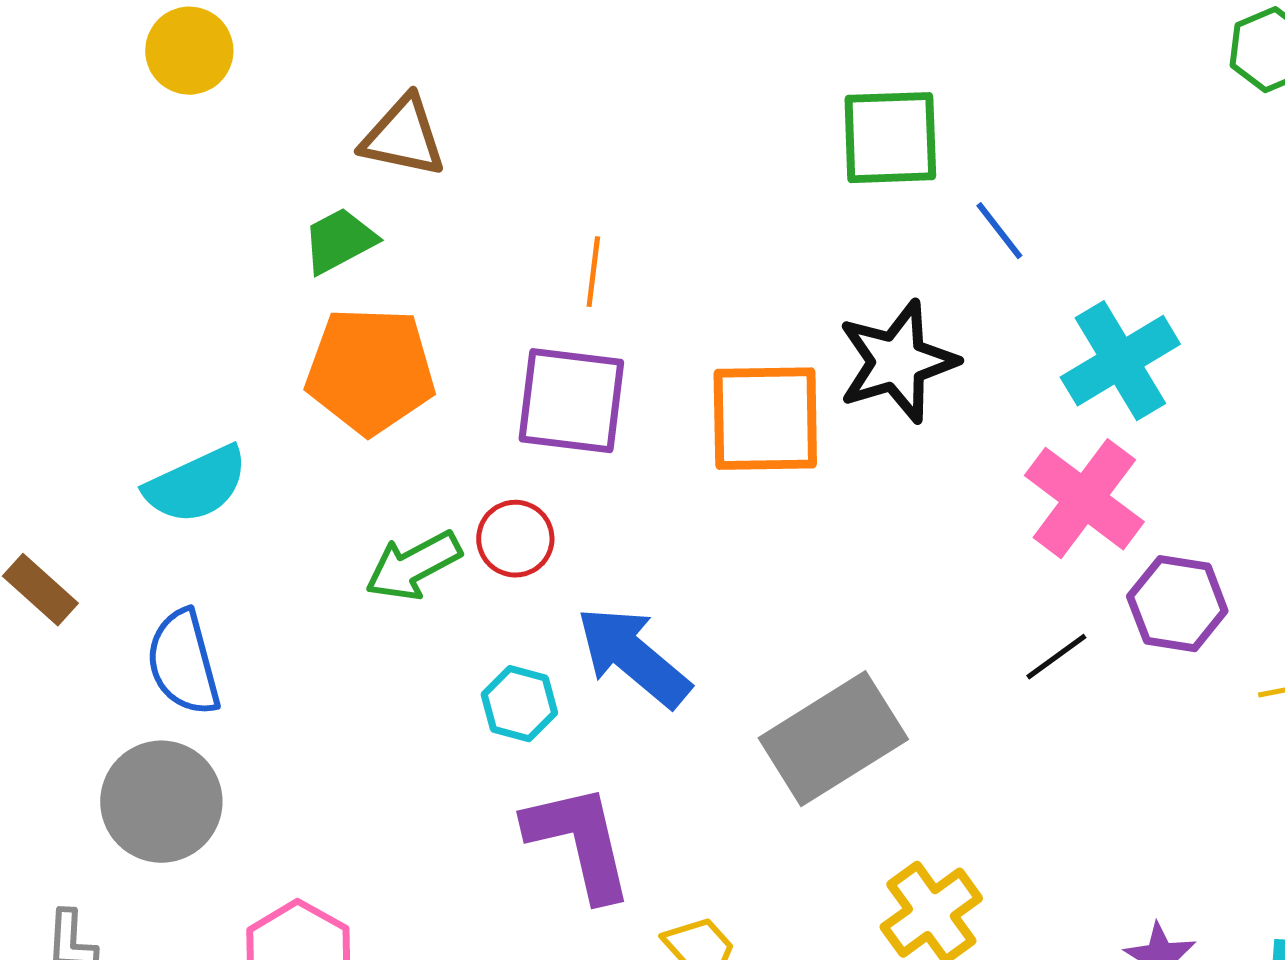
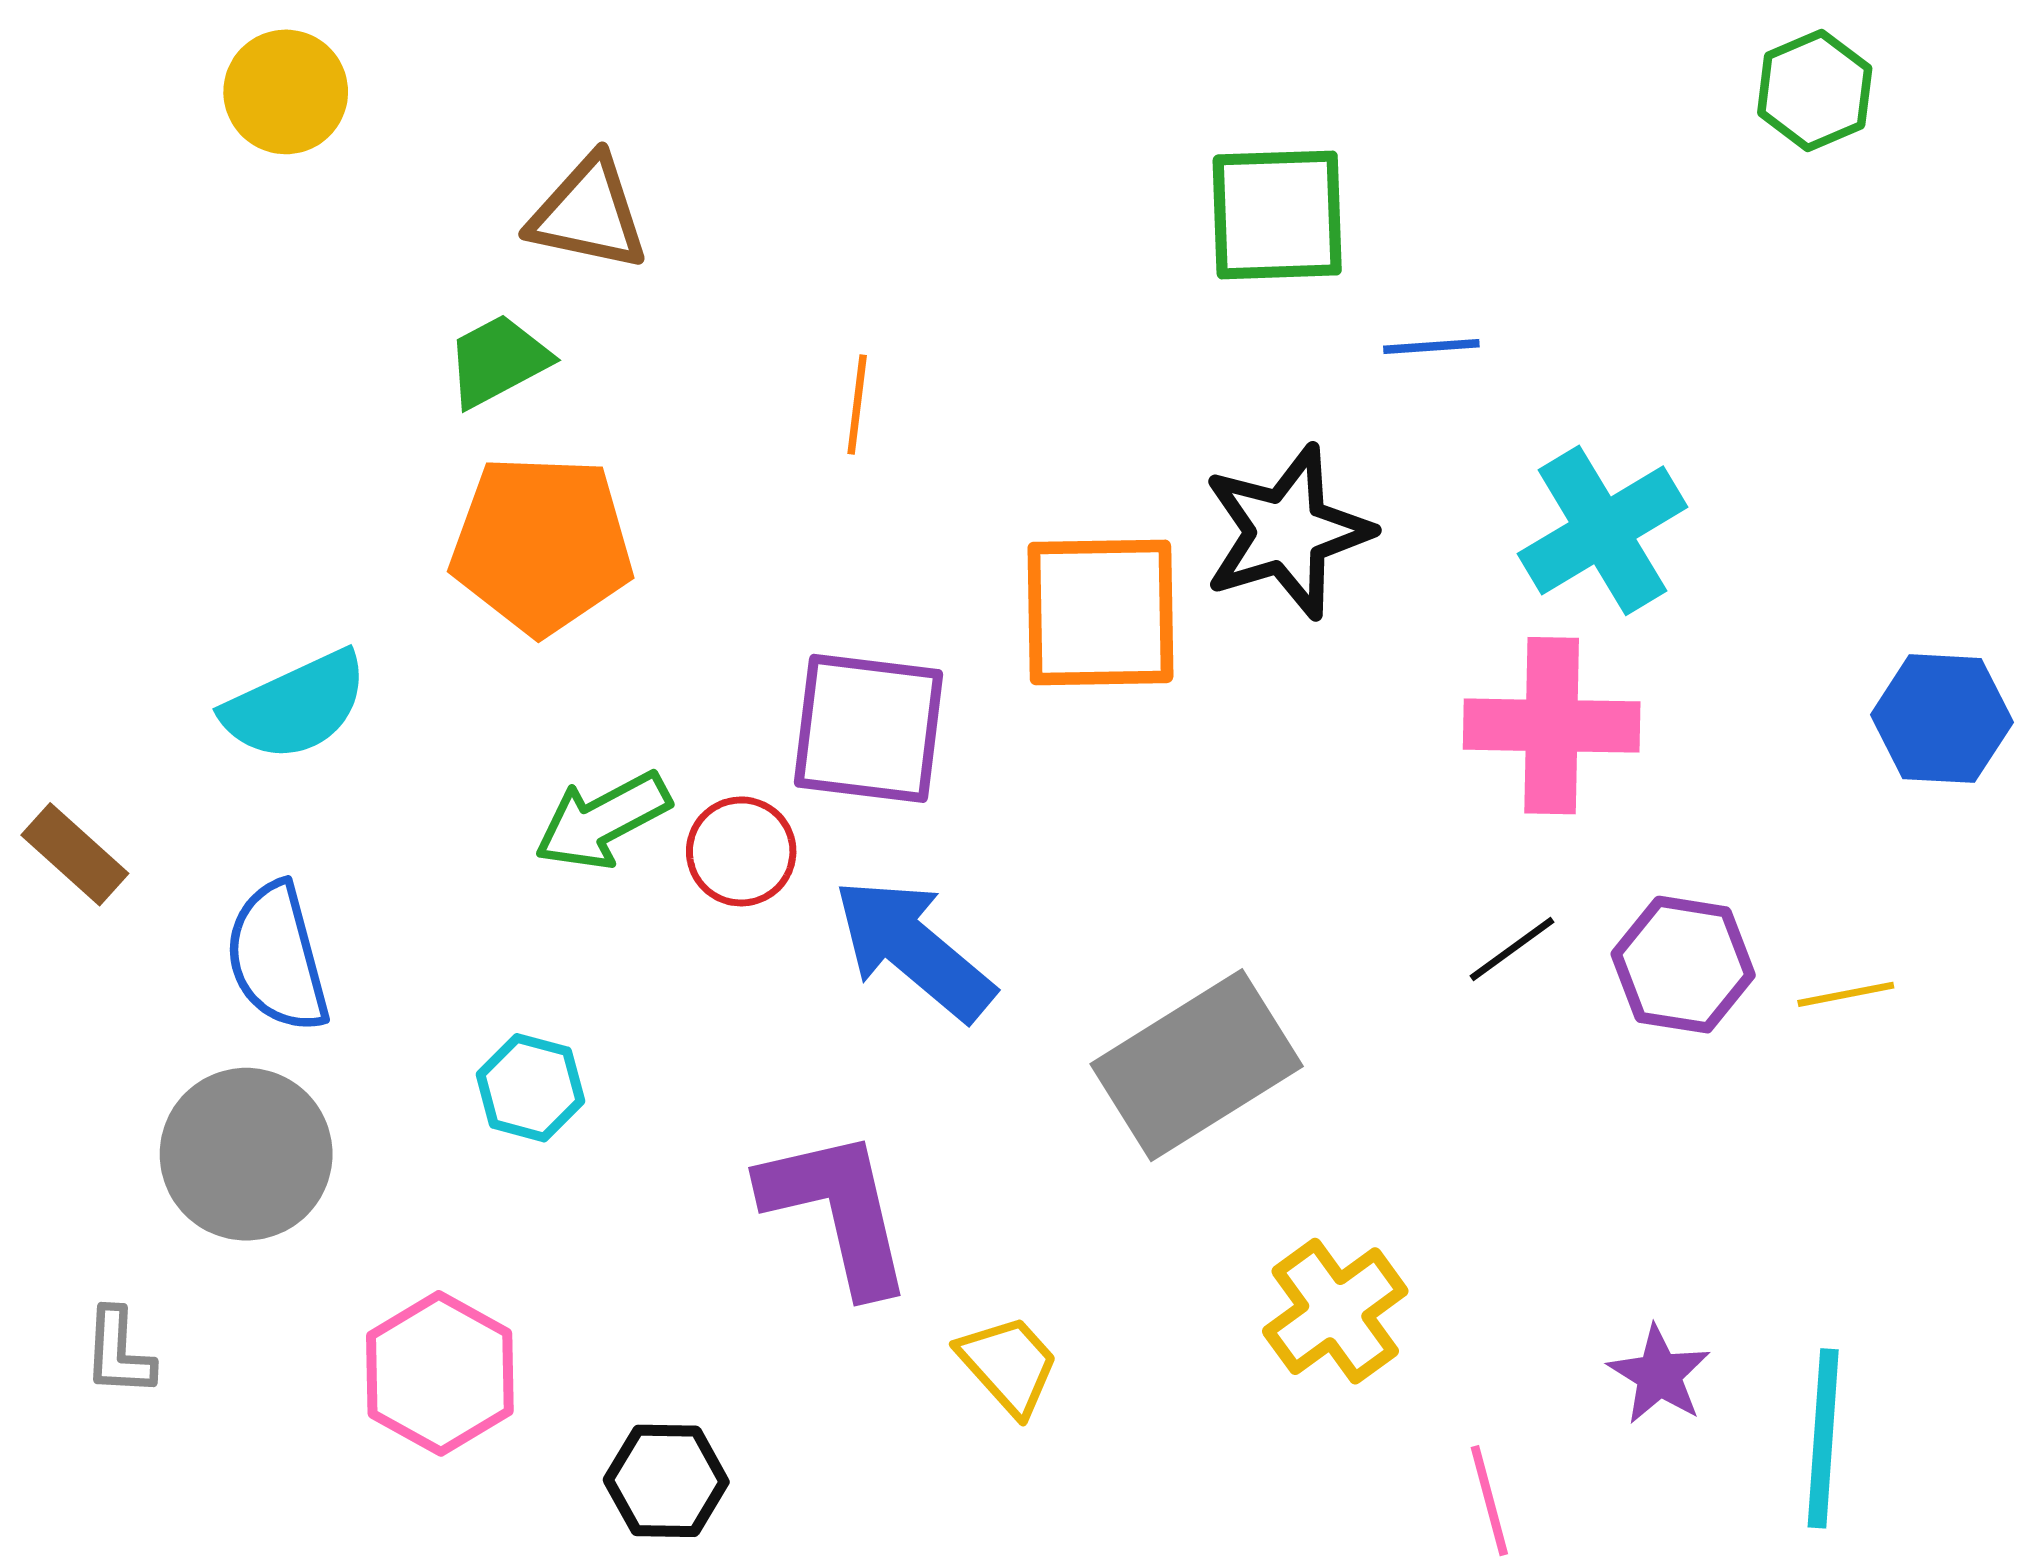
blue line: (999, 231) -> (1431, 347), turned -56
purple square: (571, 401) -> (868, 728), moved
pink cross: (1084, 499) -> (1552, 726), turned -36
red circle: (515, 539) -> (741, 851), moved
purple hexagon: (1177, 604) -> (1683, 965), moved
cyan hexagon: (519, 704) -> (530, 1088), moved

